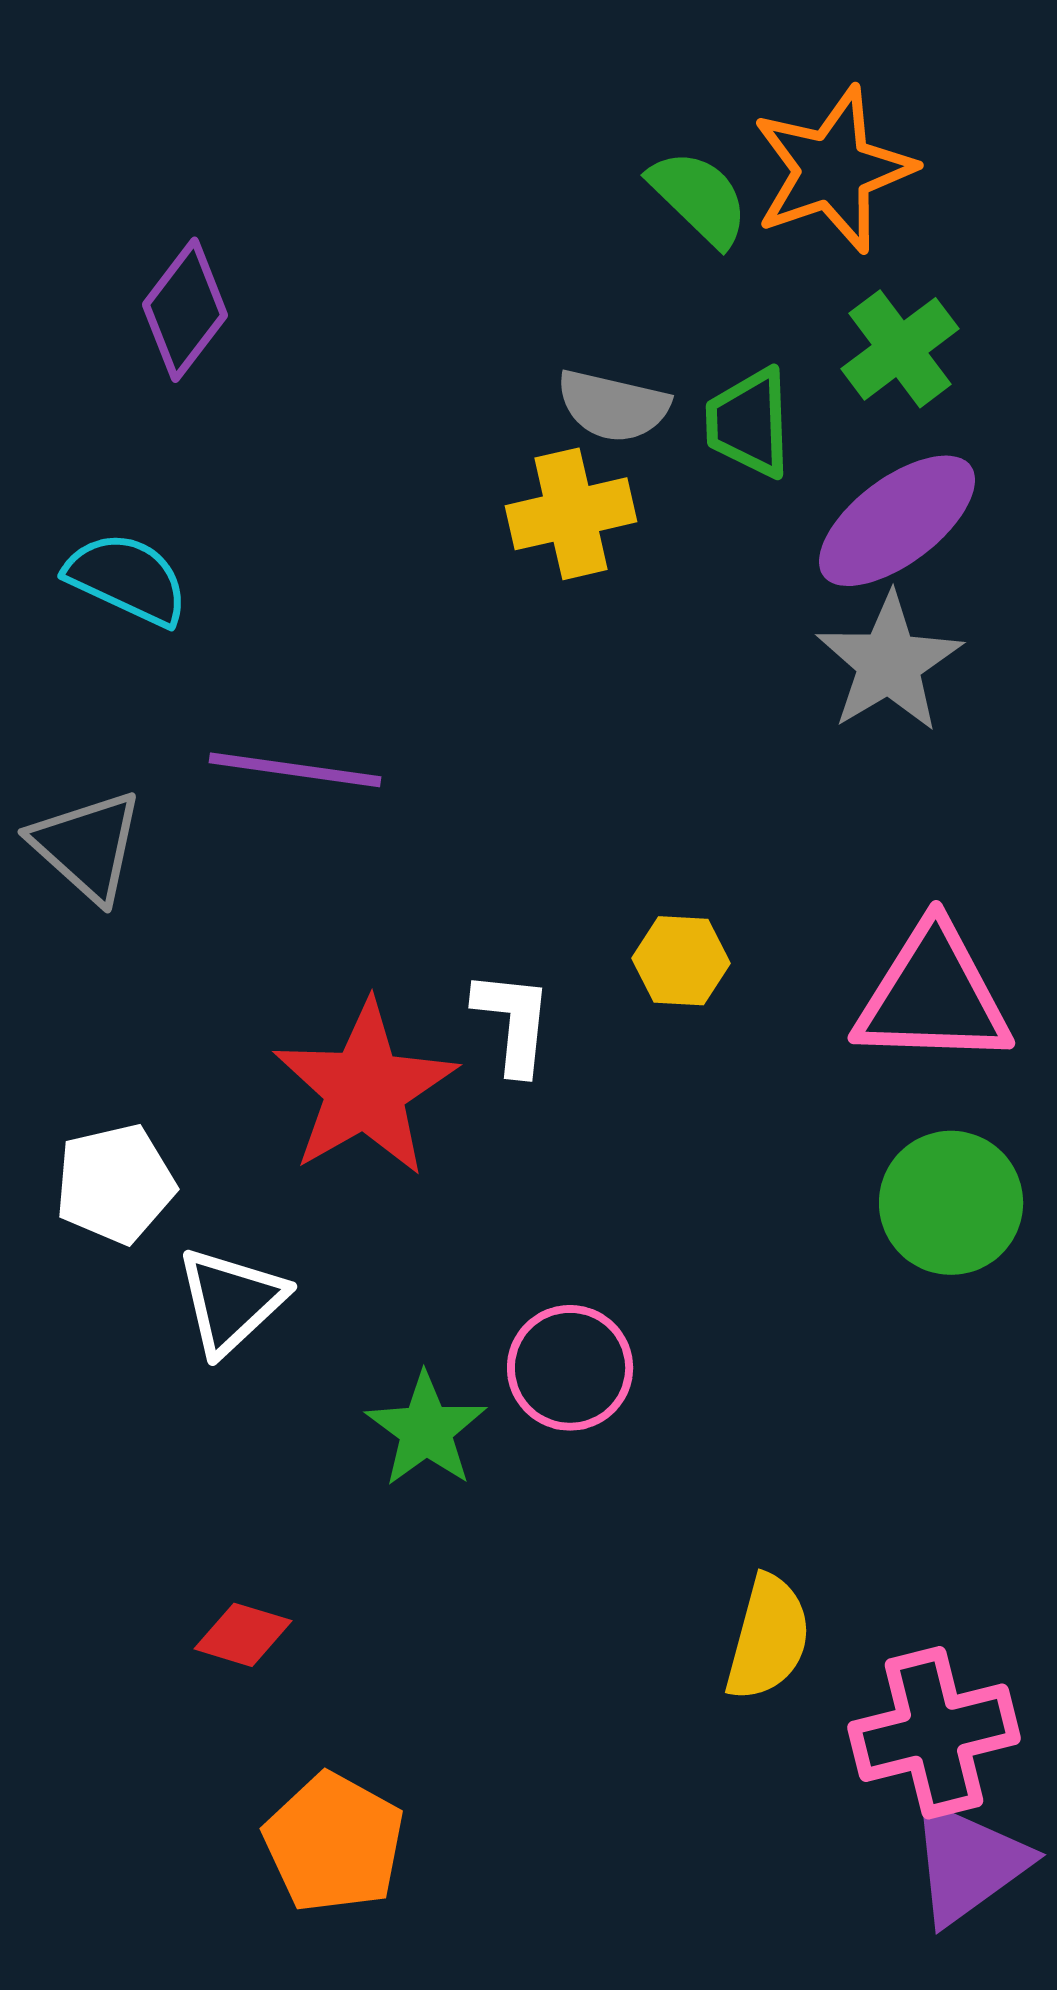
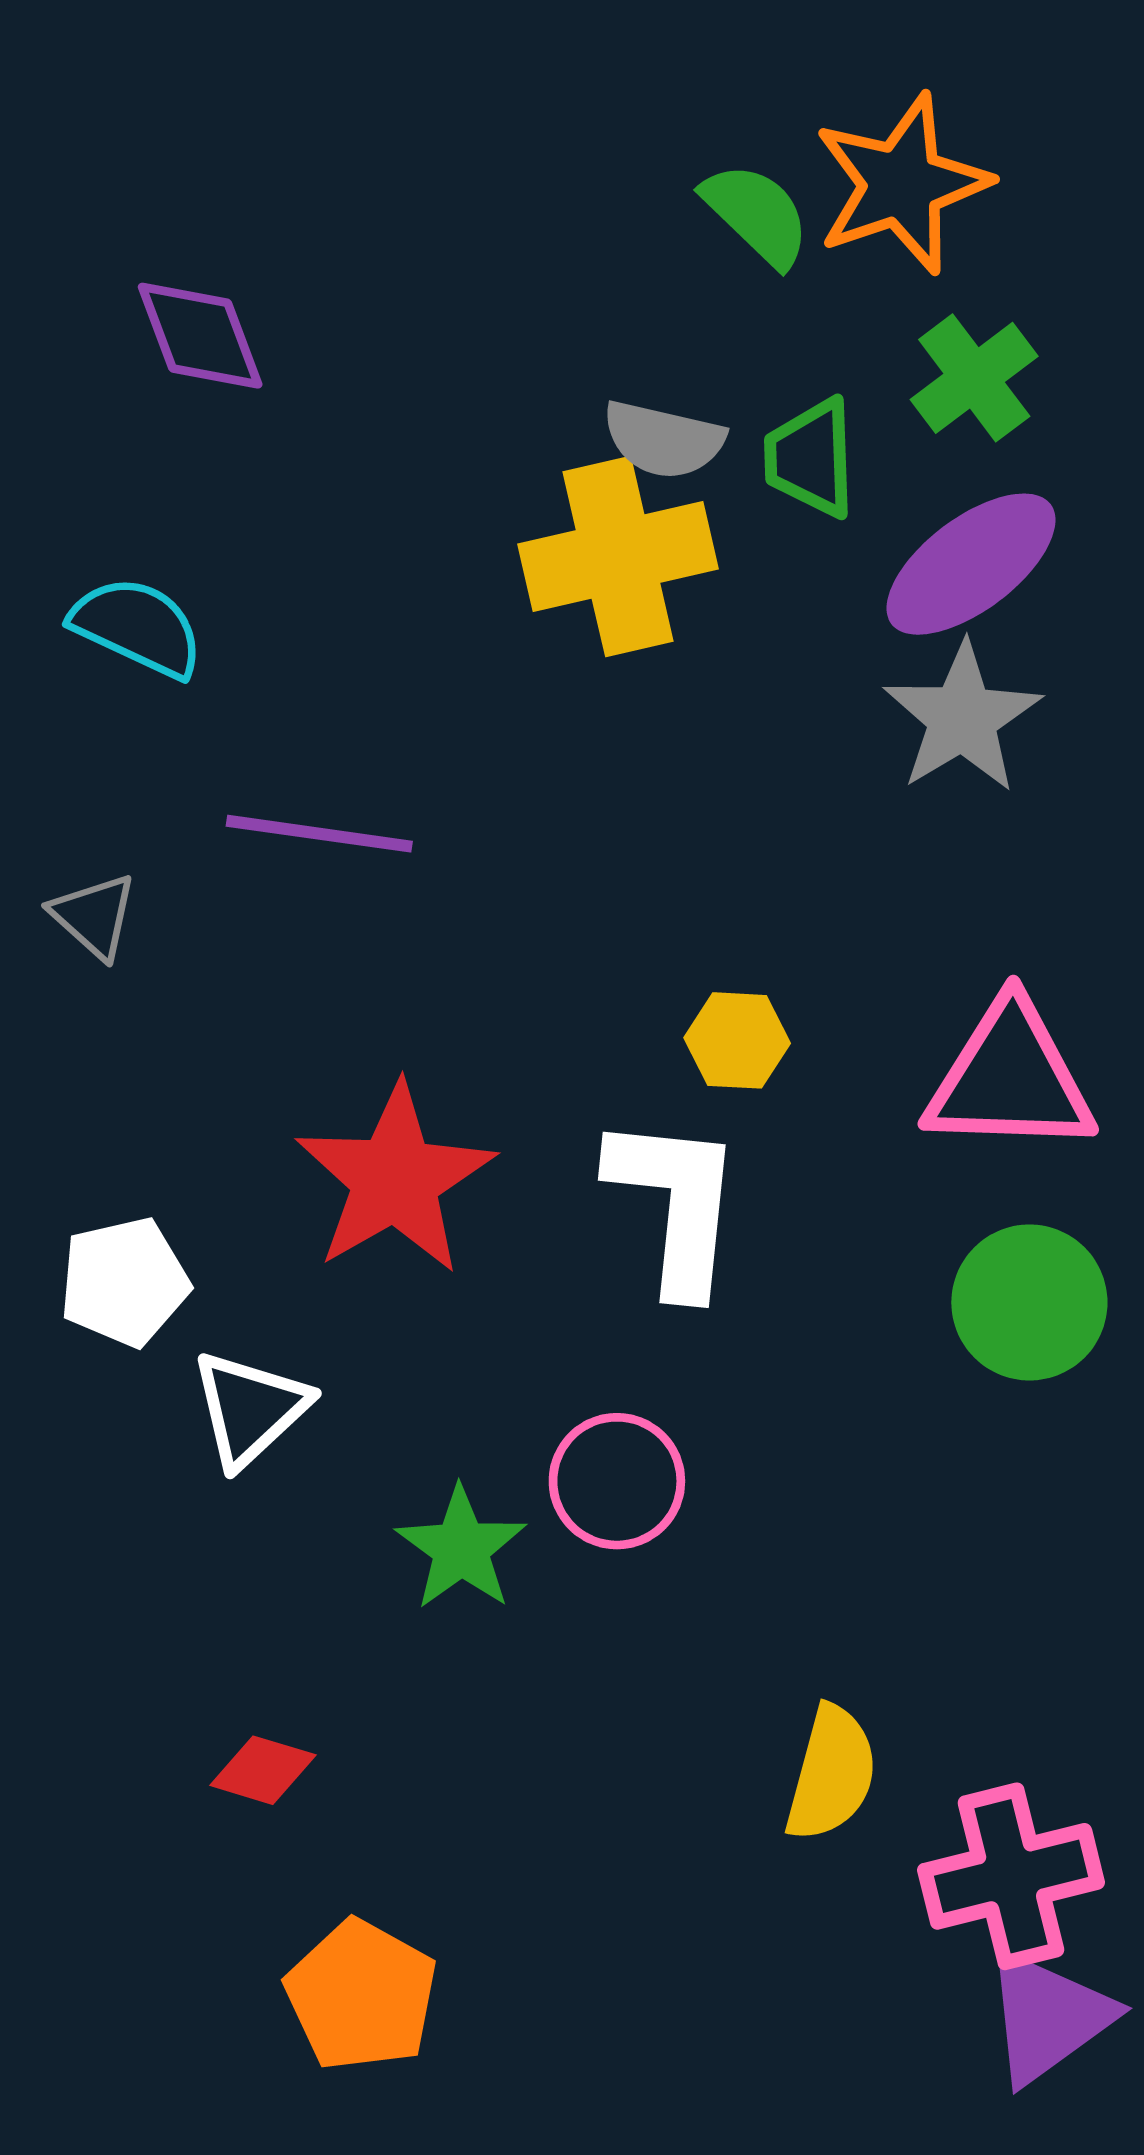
purple diamond: (185, 310) -> (200, 336), turned -58
yellow cross: (571, 514) -> (618, 557), size x1.4
gray triangle: (87, 846) -> (94, 916), size x0.7
white L-shape: (513, 1022) -> (675, 1204), moved, size x1.6

